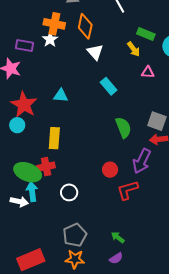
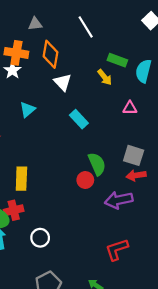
pink triangle: (148, 72) -> (130, 108), moved
cyan triangle: (61, 95) -> (27, 110), moved, turned -42
purple arrow: (142, 161) -> (119, 200), turned 55
red circle: (110, 170) -> (85, 180), moved
red L-shape: (127, 190) -> (117, 249), moved

